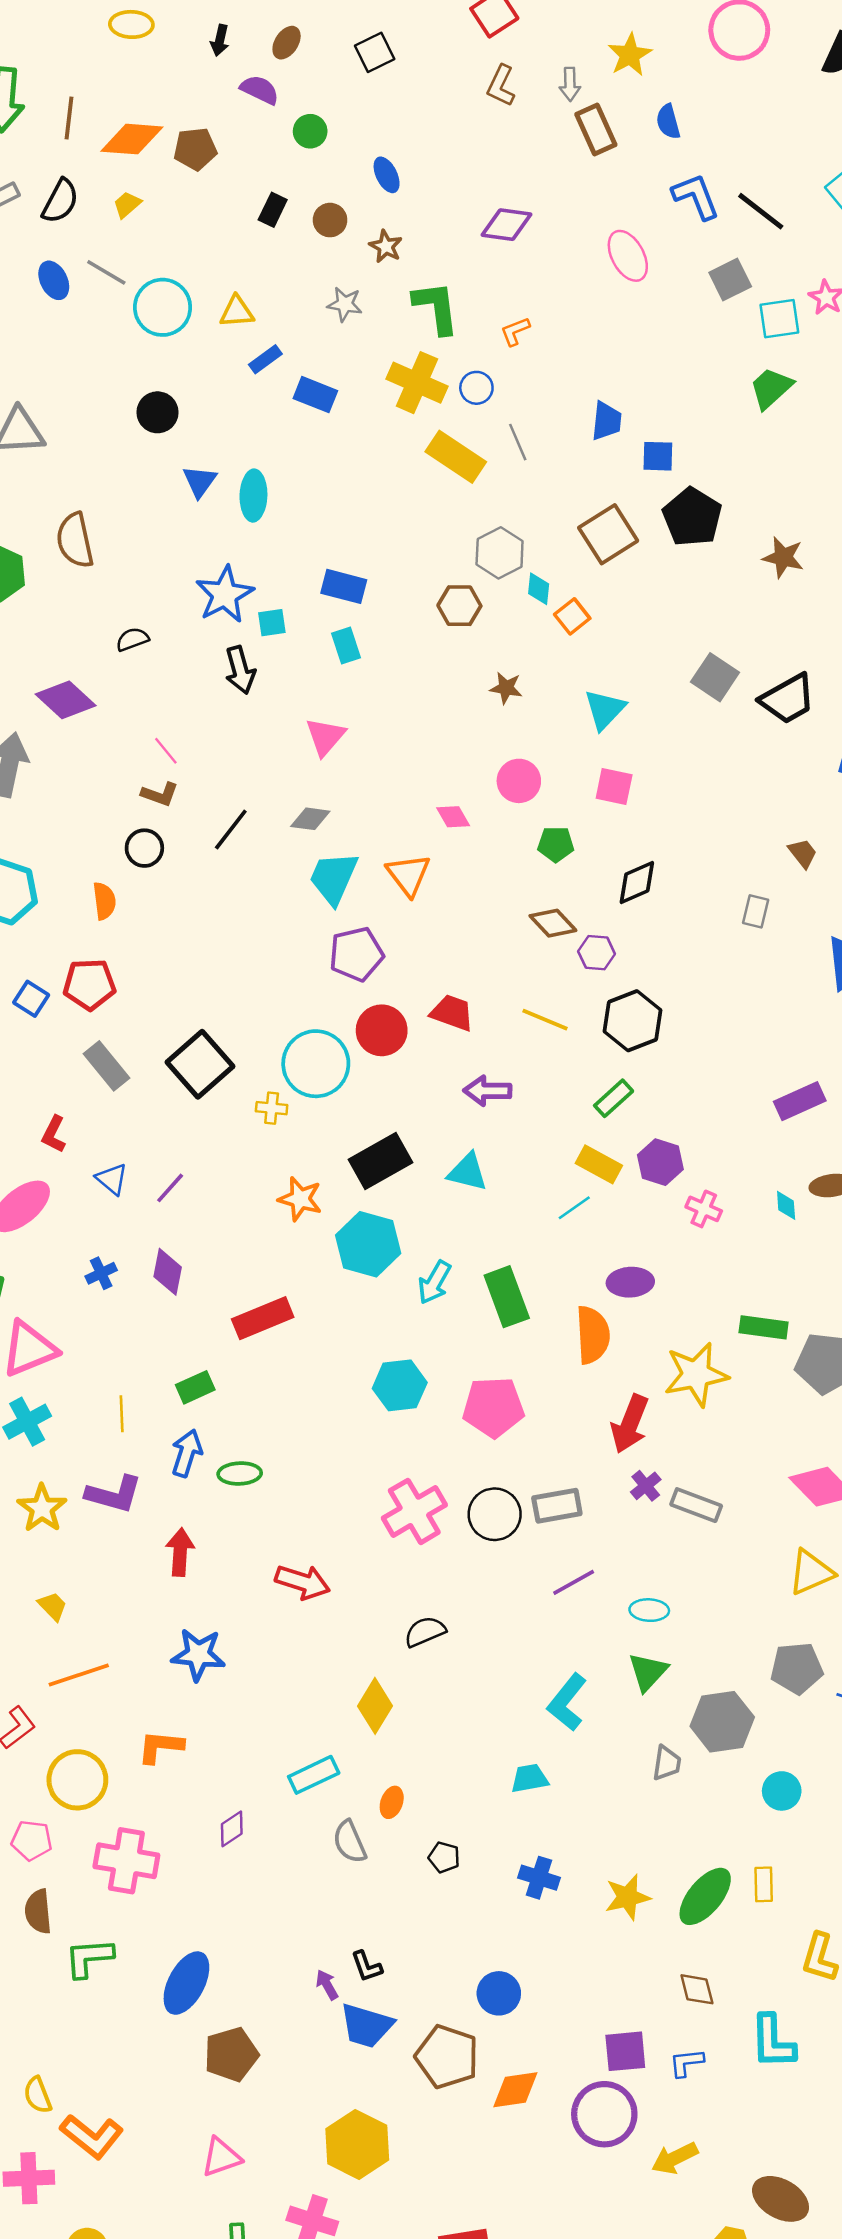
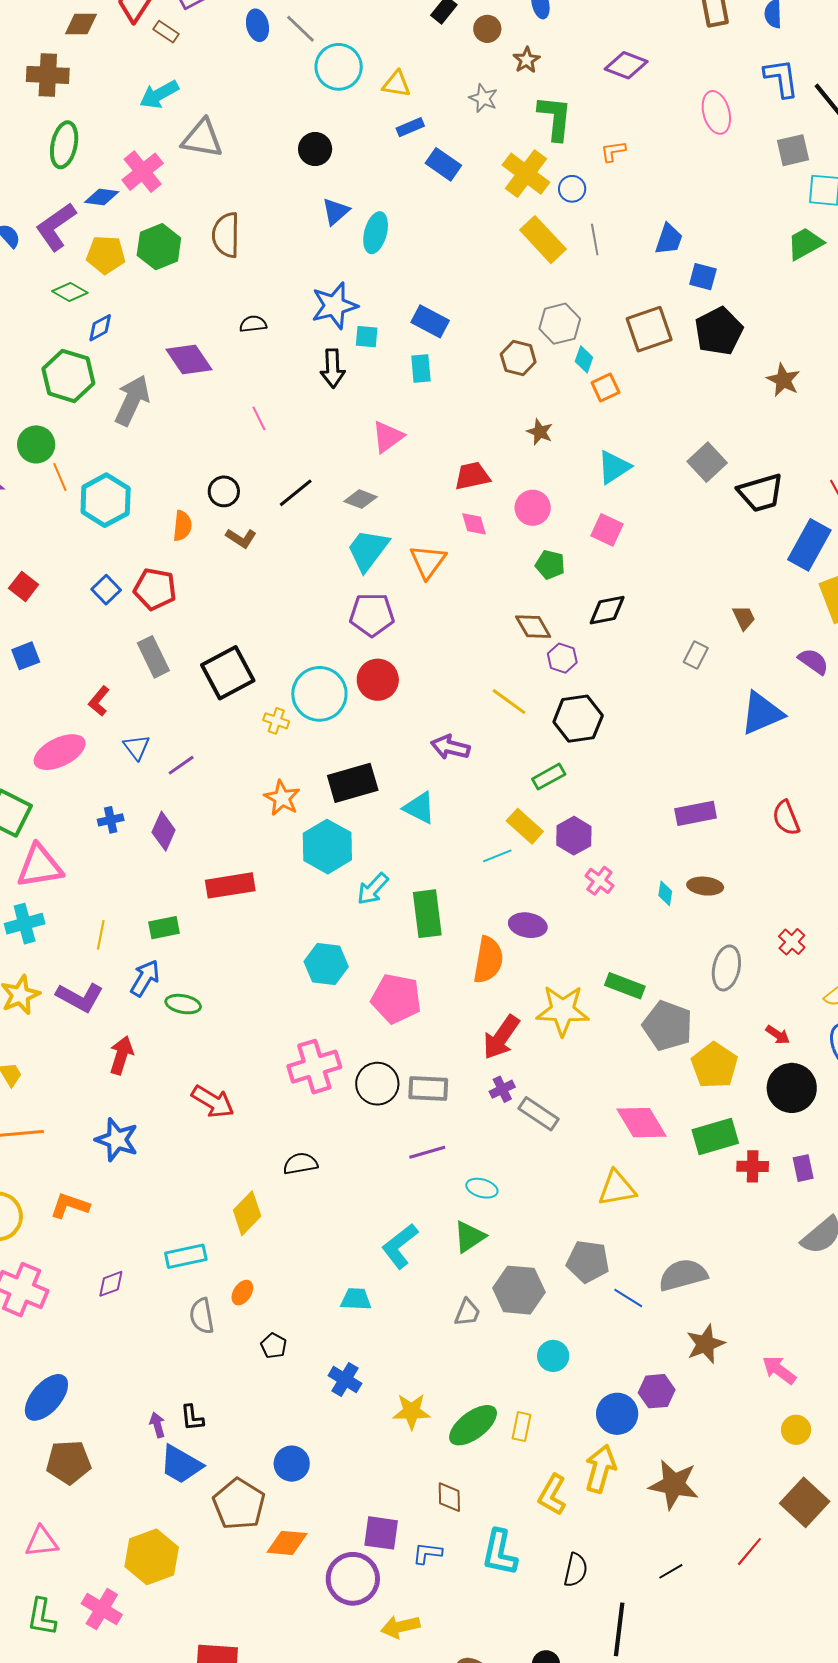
brown L-shape: (160, 794) -> (241, 538), moved
red trapezoid: (452, 1013) -> (472, 476), moved, turned -45

